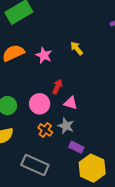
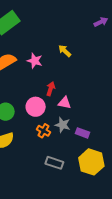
purple rectangle: (76, 147) -> (82, 133), moved
gray rectangle: (35, 165) -> (54, 163), moved, size x0.7

